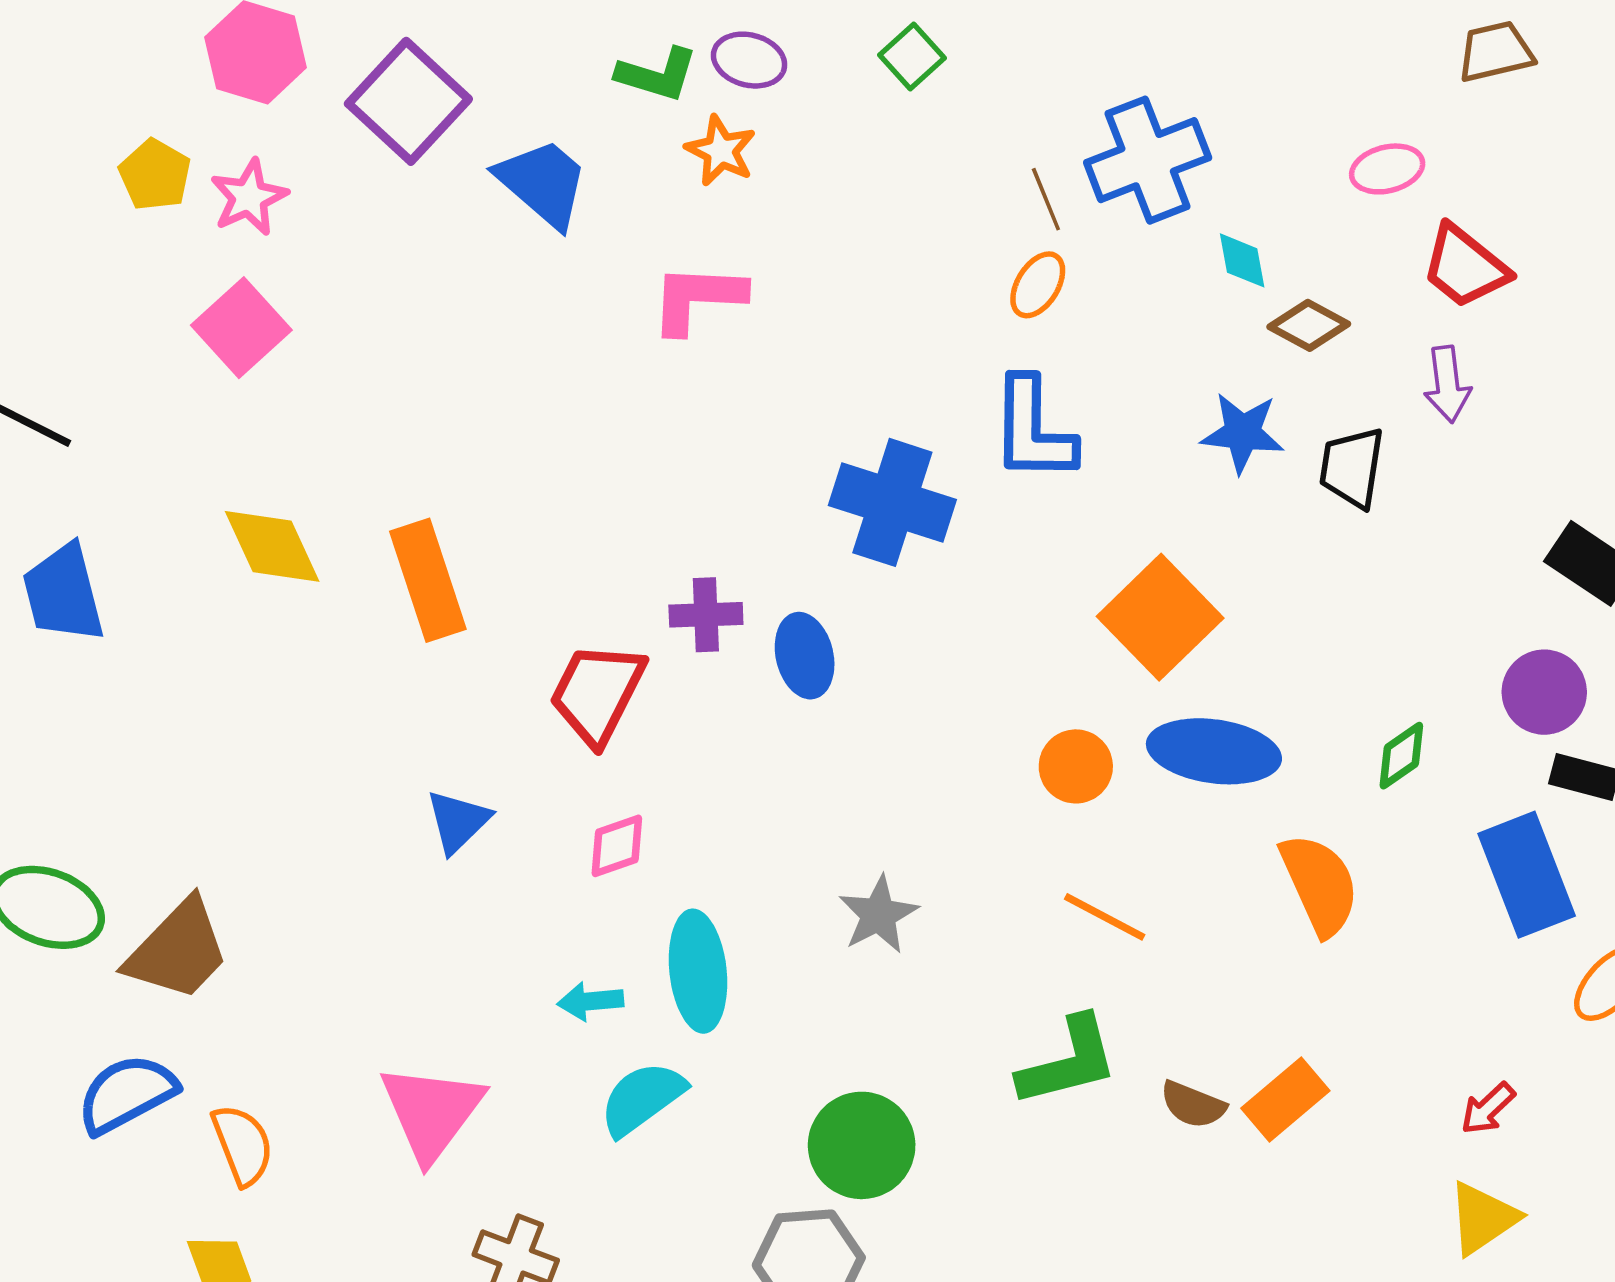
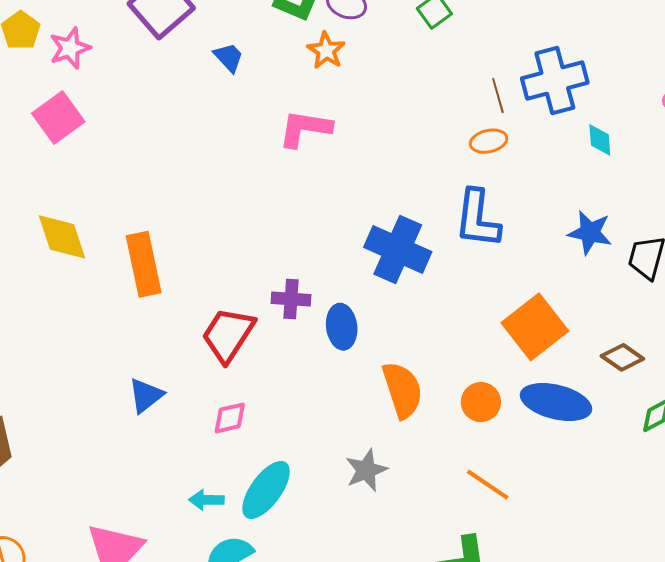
blue trapezoid: (543, 183) -> (229, 57), size x0.6
orange ellipse: (1038, 285) -> (489, 141), turned 39
brown diamond: (1309, 325) -> (622, 357), moved
orange semicircle: (1320, 884) -> (402, 390), moved
cyan ellipse: (698, 971) -> (266, 490), turned 36

